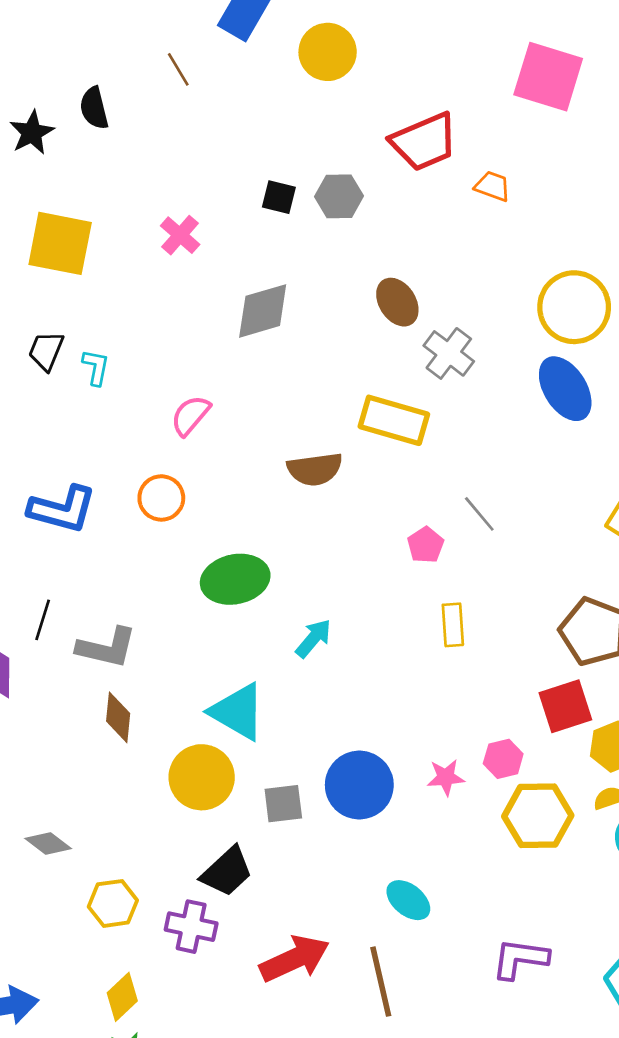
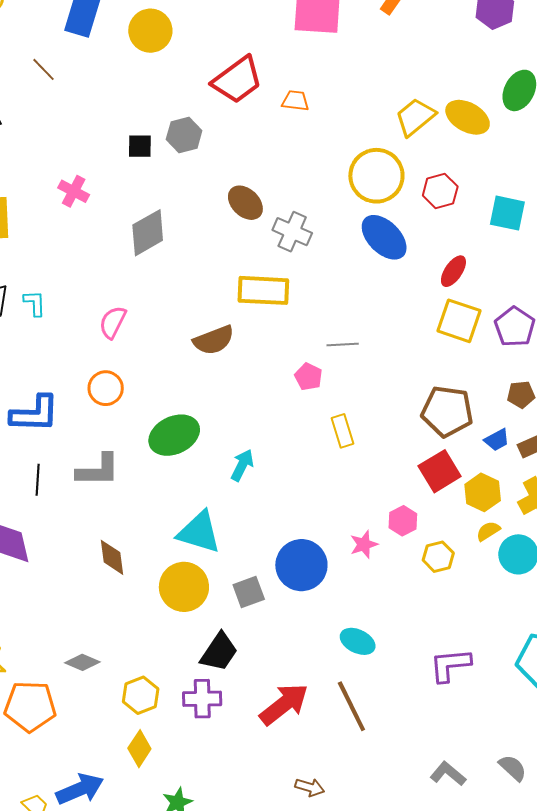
gray line: (479, 514) -> (343, 344), turned -40
black line: (43, 620) -> (38, 480), moved
gray L-shape: (107, 648) -> (98, 470), moved
yellow hexagon: (538, 816) -> (438, 557), size x0.6
yellow diamond: (122, 997) -> (139, 749), moved

